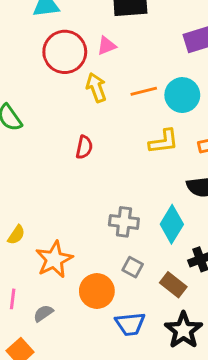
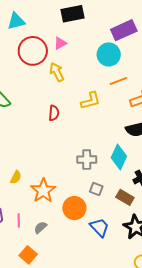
orange line: (144, 91) -> (118, 81), moved
cyan circle: (182, 95) -> (109, 54), moved
yellow L-shape: (164, 141) -> (90, 101), moved
blue trapezoid: (130, 324) -> (100, 227), turned -120

